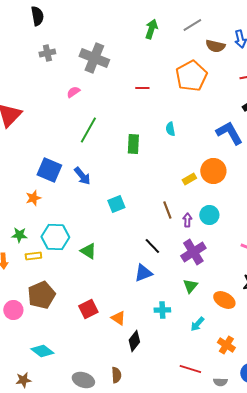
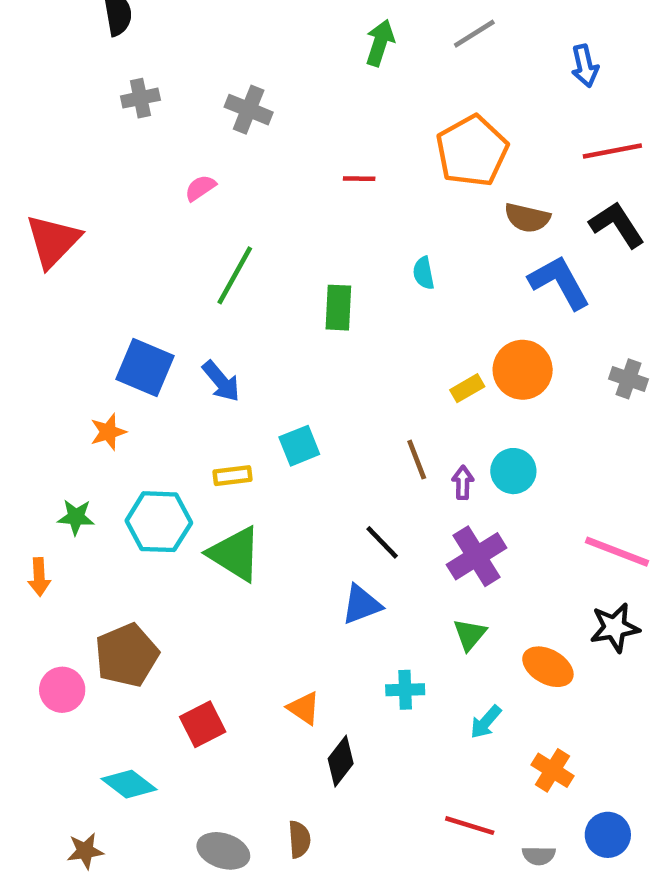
brown semicircle: (215, 46) -> (527, 218), moved
gray cross: (94, 58) -> (249, 110), size x0.7
green triangle: (88, 251) -> (235, 554), size x1.5
yellow rectangle: (33, 256) -> (233, 476), moved
red square: (88, 309) -> (203, 724), moved

